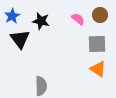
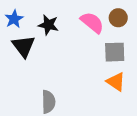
pink semicircle: (78, 19) -> (92, 22), size x1.5

